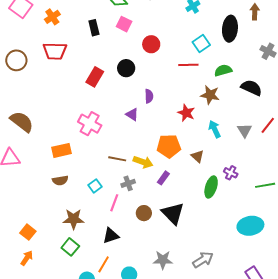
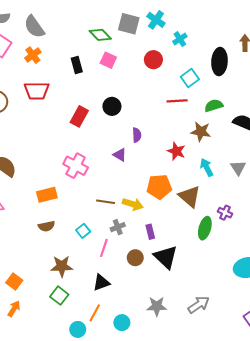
red circle: (151, 44) -> (153, 60), moved
brown triangle: (197, 156) -> (190, 196), size x1.6
purple rectangle: (163, 178) -> (150, 232), moved, turned -48

